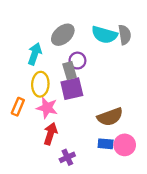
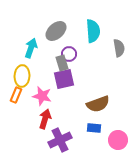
cyan semicircle: (104, 35) -> (93, 31), turned -110
gray semicircle: (125, 35) -> (119, 48), moved
yellow ellipse: (40, 84) -> (22, 76), moved
pink circle: (125, 145) -> (118, 140), moved
purple cross: (67, 157) -> (60, 140), size x1.6

